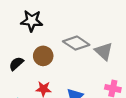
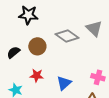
gray triangle: (104, 51) -> (94, 28), moved

